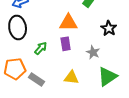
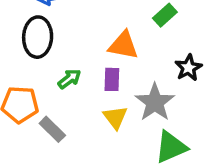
gray star: (93, 52) -> (155, 102), size x1.6
yellow triangle: (71, 78) -> (115, 117), moved, turned 35

